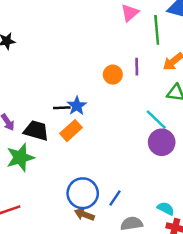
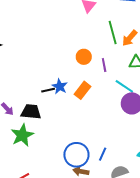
green line: (157, 30) -> (113, 32), moved
purple line: (137, 67) -> (104, 65), moved
orange rectangle: (71, 131) -> (82, 90), moved

